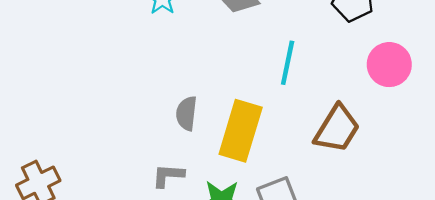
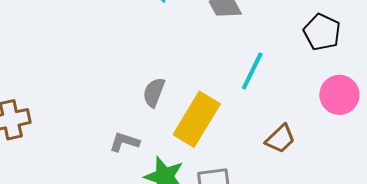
brown trapezoid: (337, 129) -> (280, 139), size x0.7

